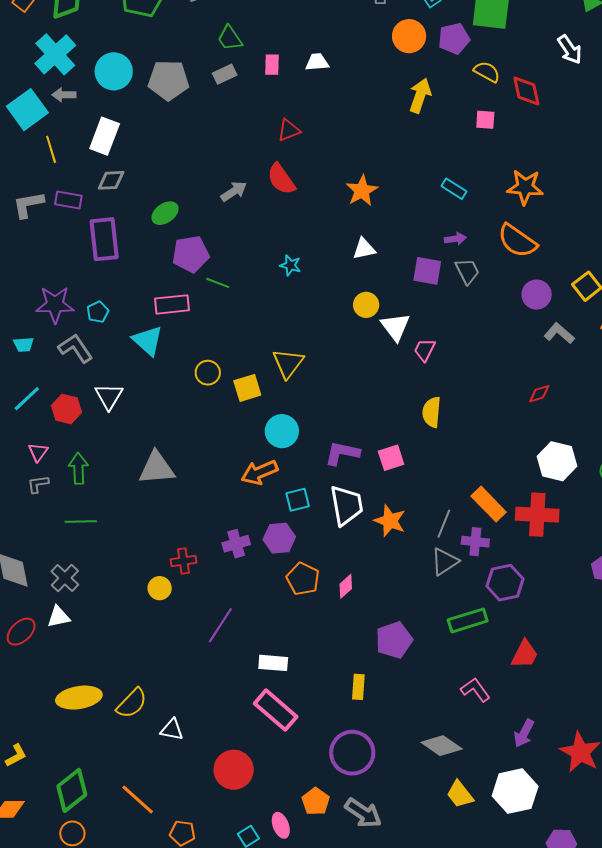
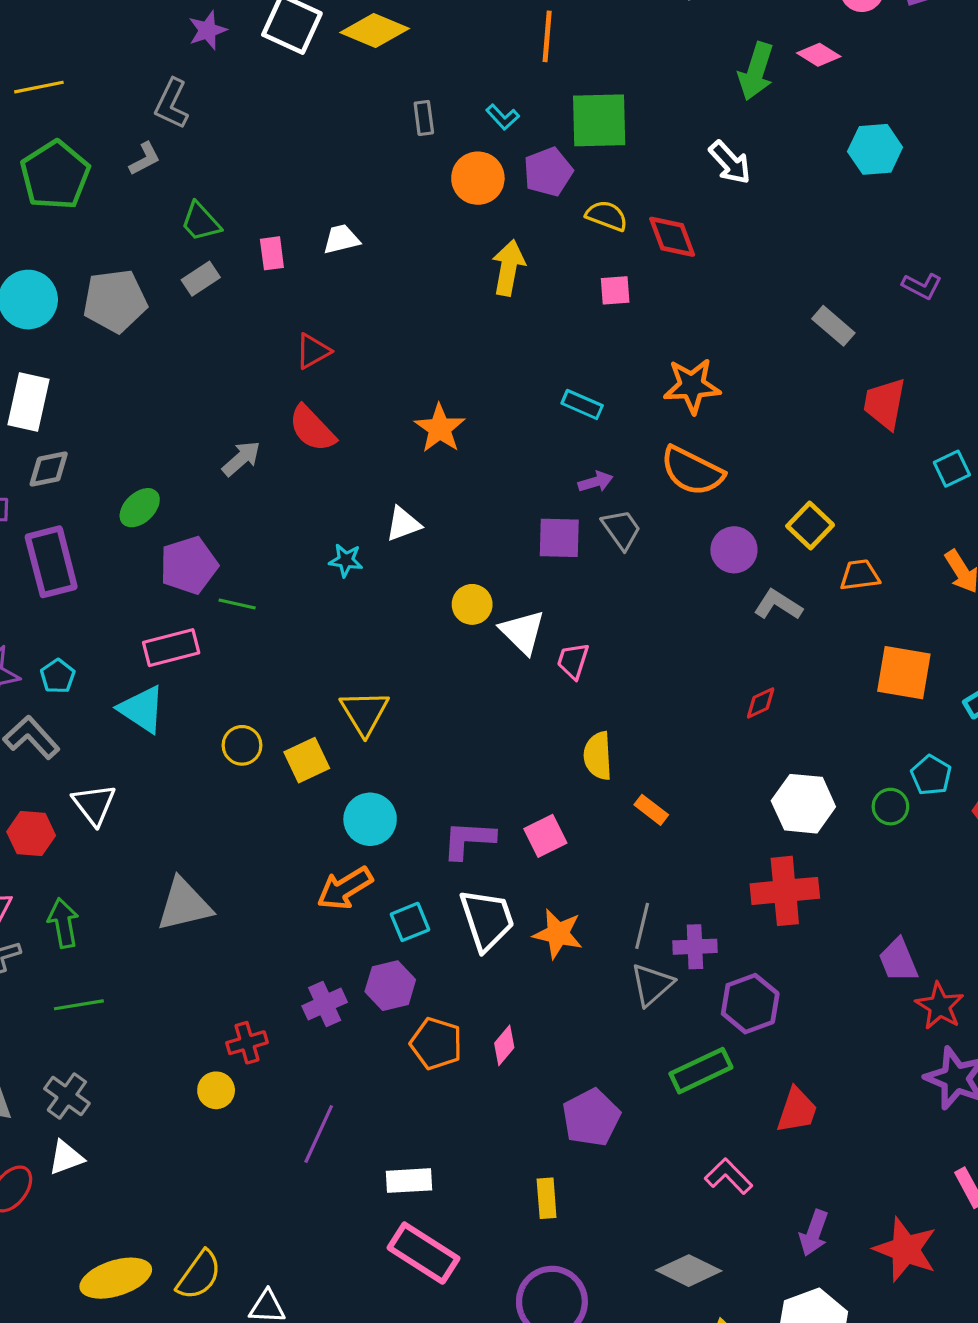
white triangle: (364, 249) -> (403, 524), moved
orange rectangle: (489, 504) -> (651, 810), moved, size x0.6

